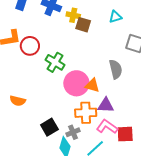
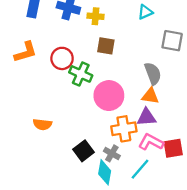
brown square: (83, 25) -> (106, 46), moved
red circle: (30, 46) -> (62, 58), moved
orange triangle: (92, 85) -> (150, 96), moved
gray cross: (73, 132) -> (112, 153), turned -32

